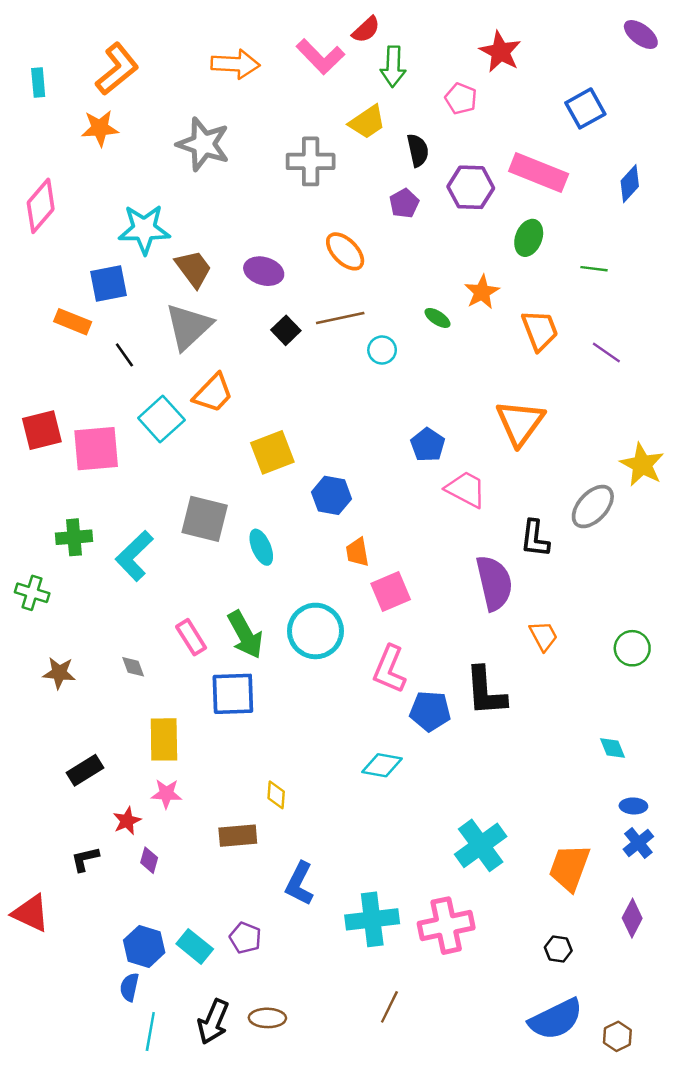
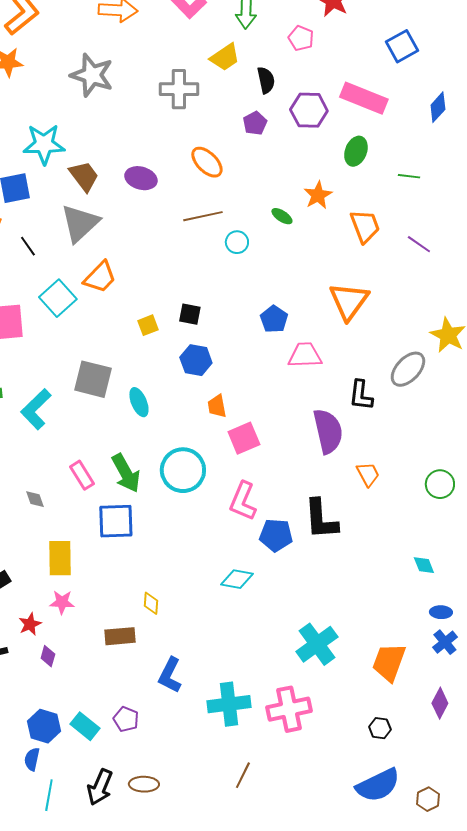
black square: (286, 330) -> (190, 314), moved, turned -35
yellow square: (272, 452) -> (148, 325), size x0.6
pink trapezoid: (466, 489) -> (305, 355), turned -30

